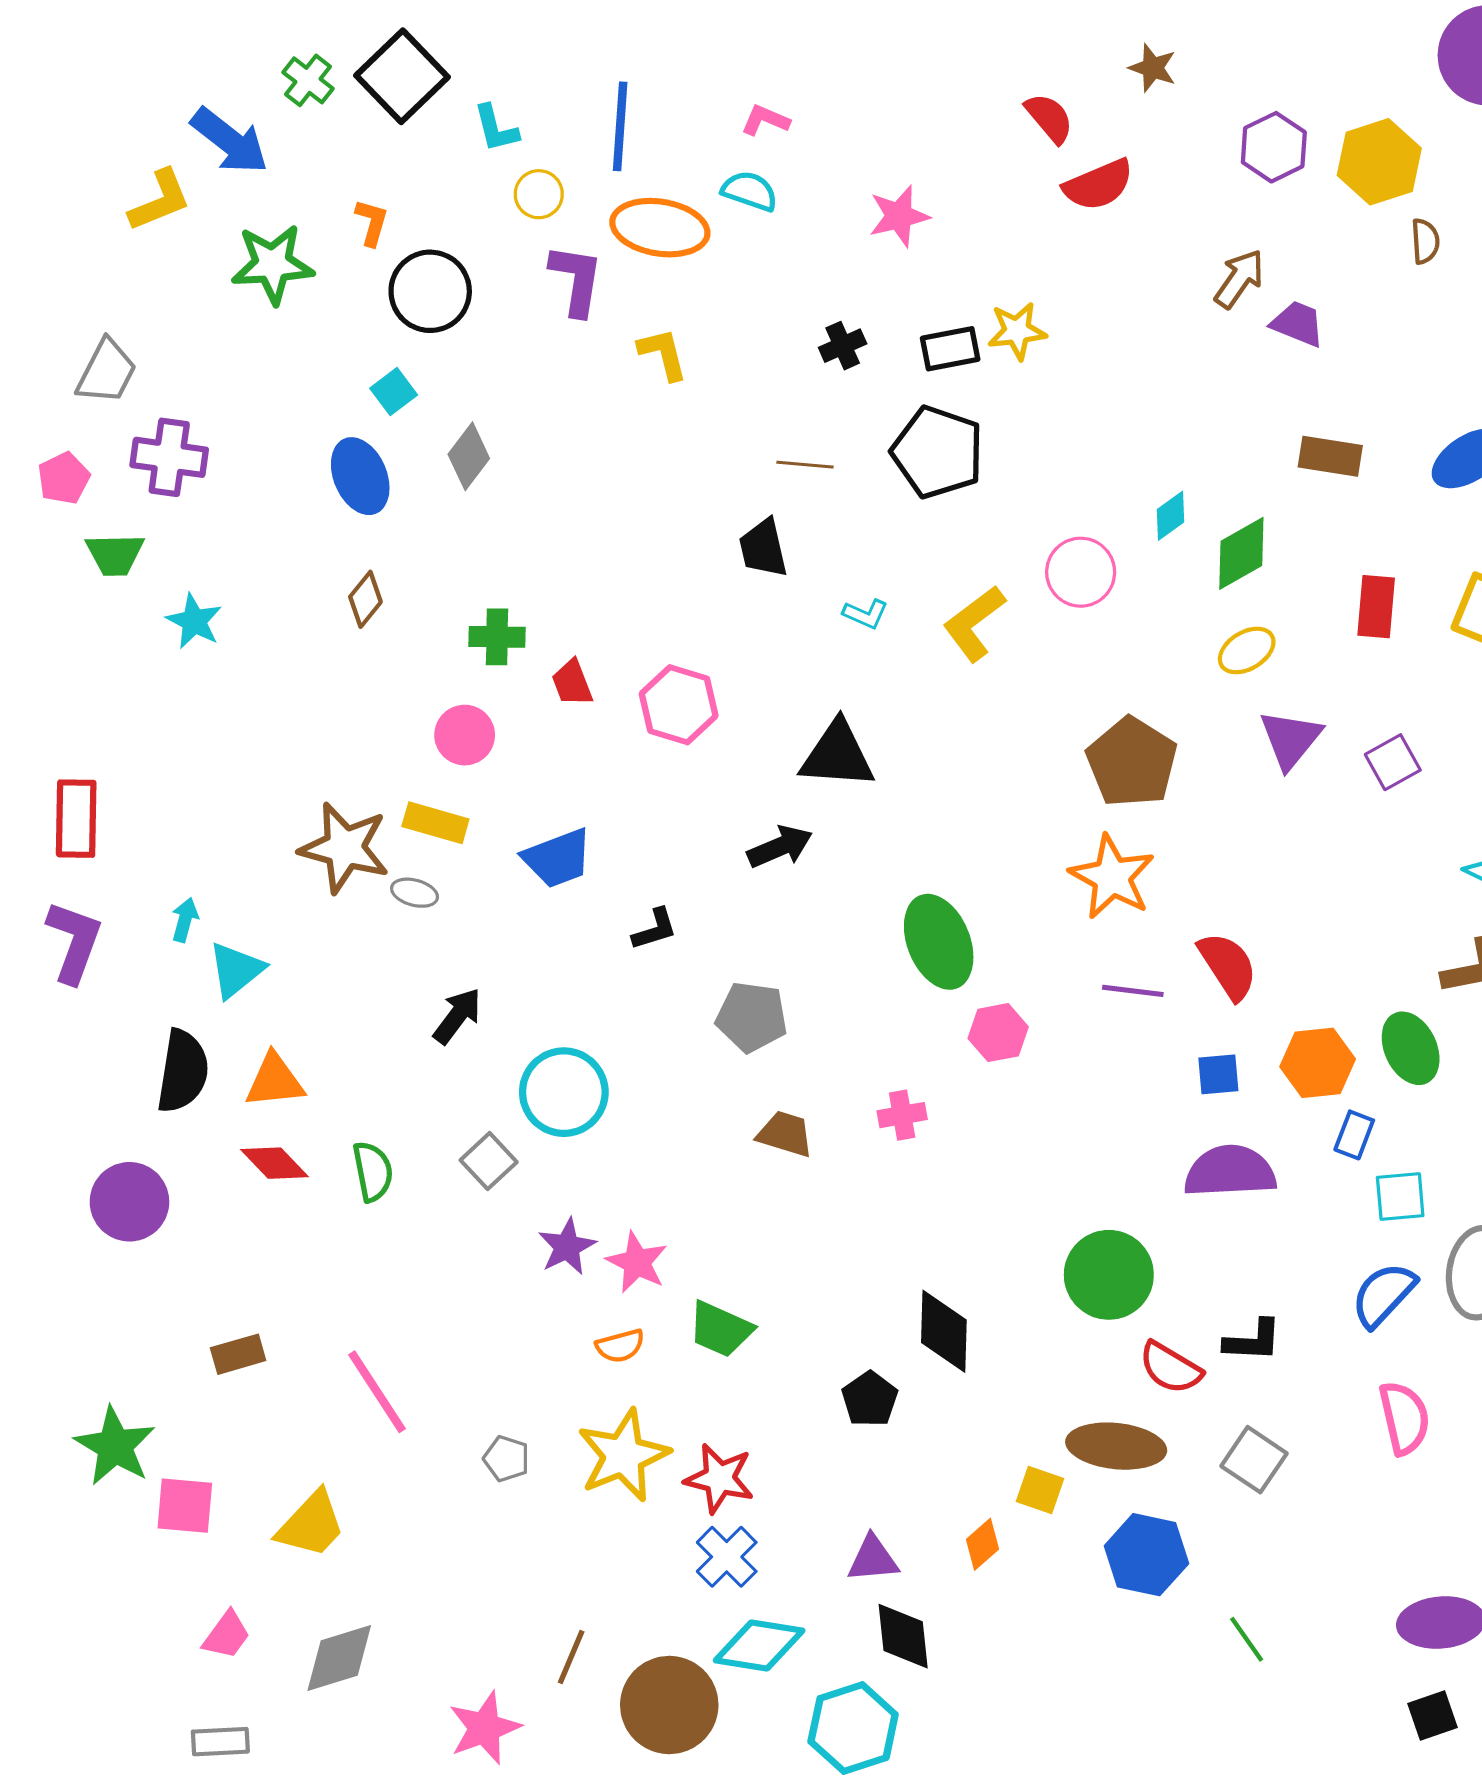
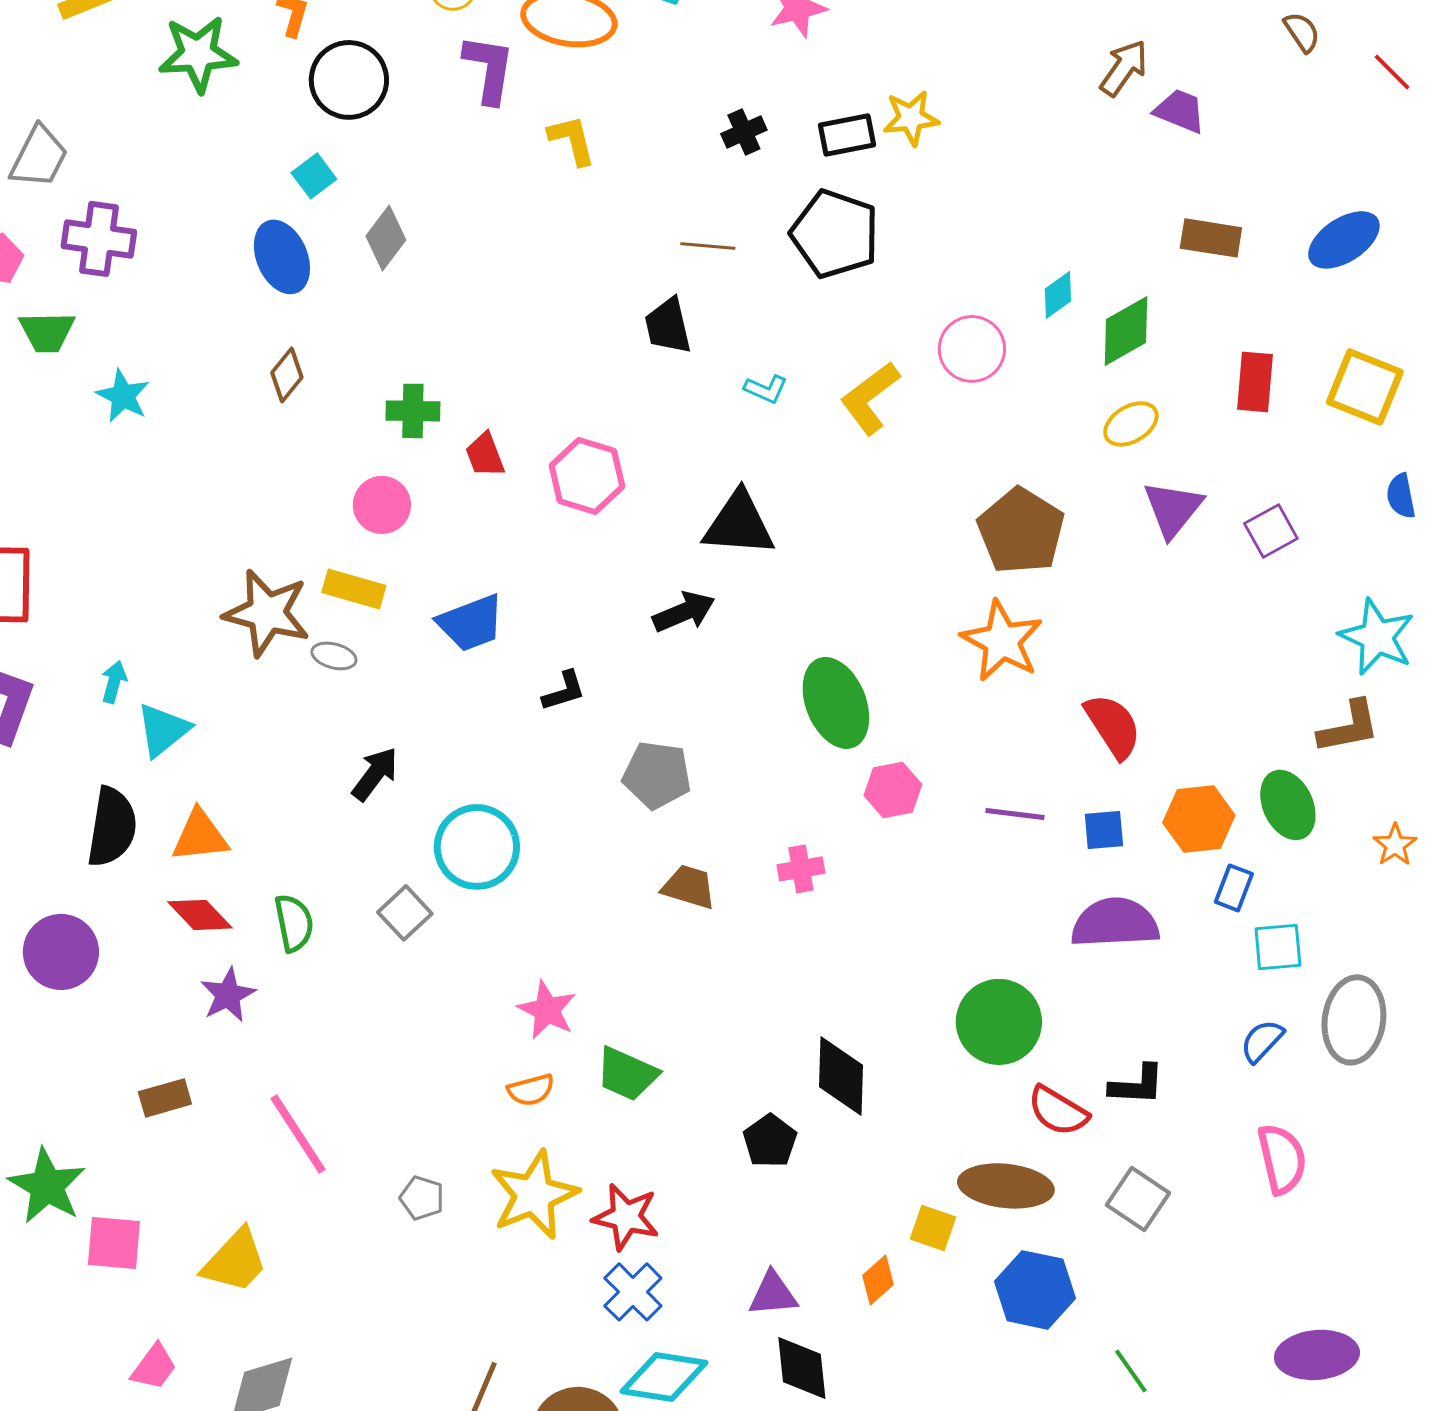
brown semicircle: (1425, 241) -> (1302, 32), turned -30
purple line: (1133, 991) -> (1015, 814), moved
purple star: (567, 1247) -> (228, 995), moved
blue semicircle: (1383, 1295) -> (1262, 1041), size x0.7

